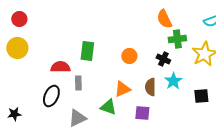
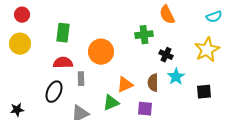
green cross: (177, 39) -> (144, 35), moved
green rectangle: (87, 51) -> (63, 33), moved
orange circle: (129, 56) -> (101, 52), moved, size x1.6
green triangle: (108, 107) -> (111, 103), turned -42

